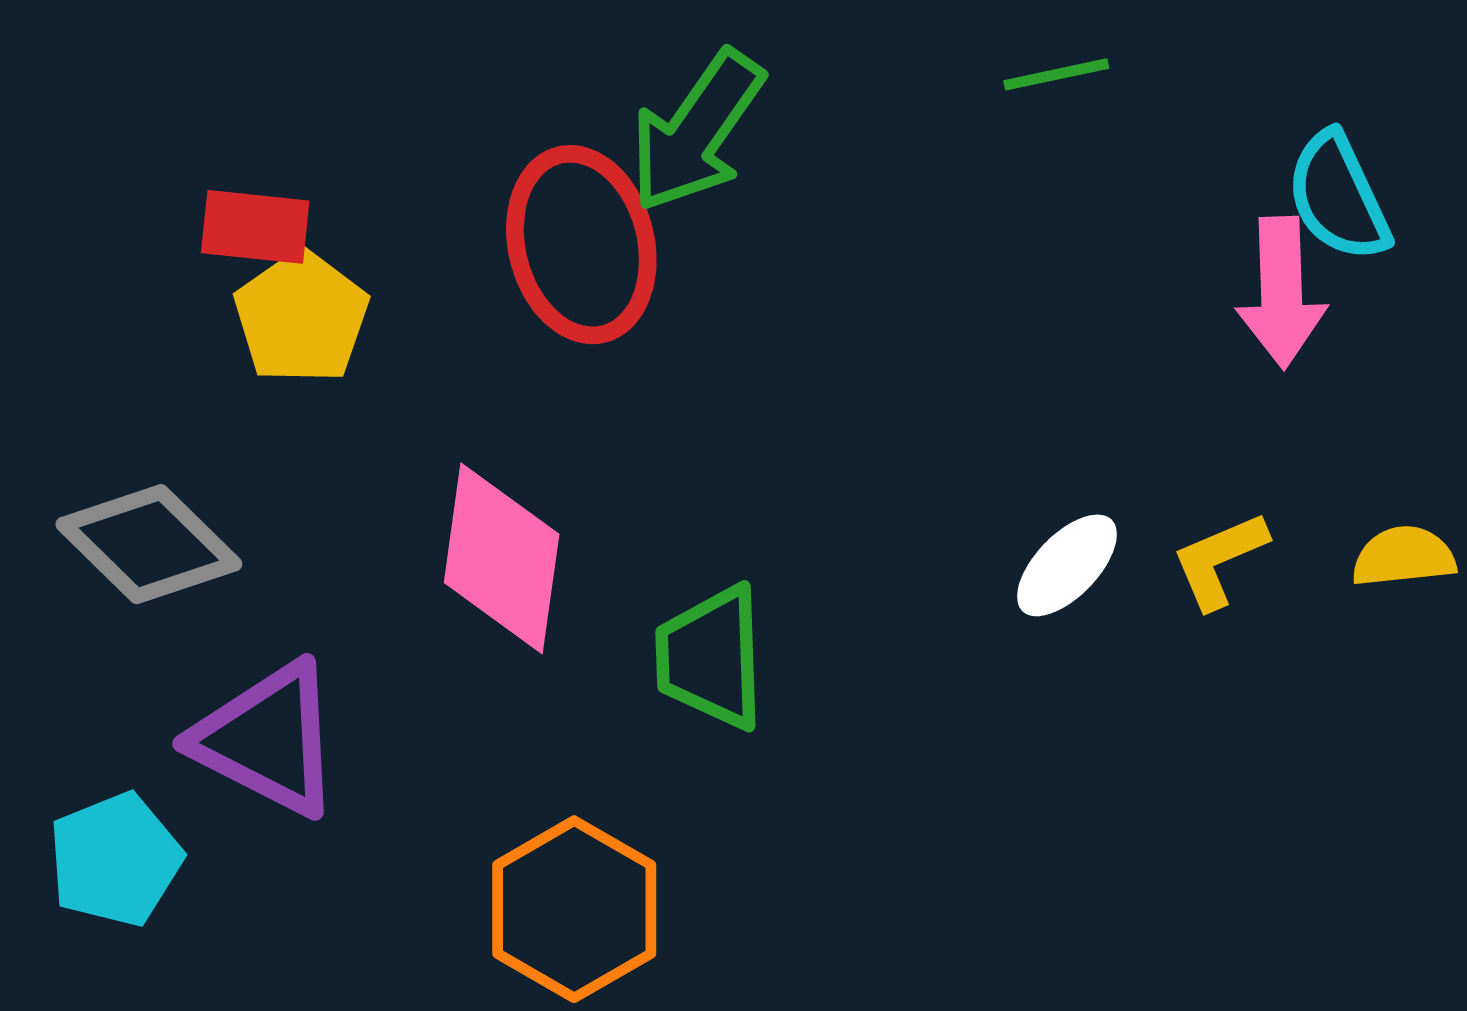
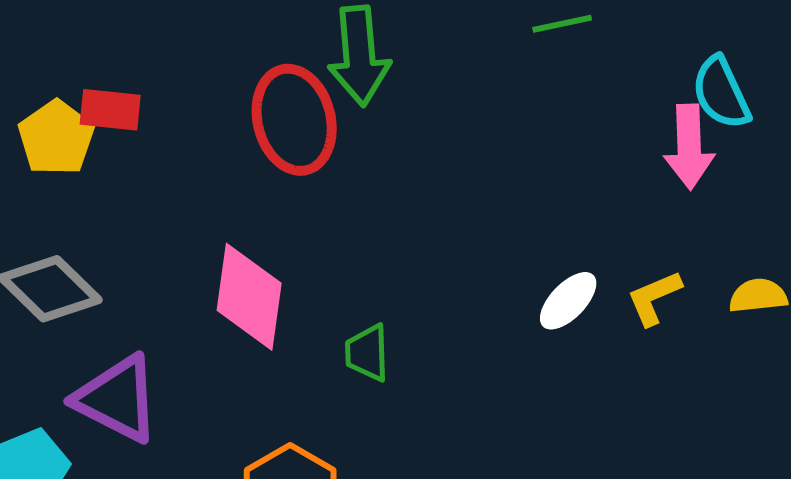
green arrow: (697, 131) -> (359, 56), turned -40
yellow pentagon: (301, 317) -> (56, 138), moved
green trapezoid: (711, 658) -> (367, 353), size x0.7

